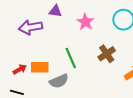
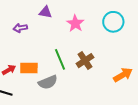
purple arrow: (31, 27) -> (20, 28), size x0.6
brown cross: (107, 54) -> (85, 61), moved

